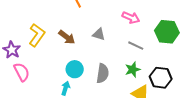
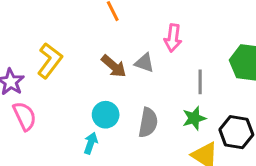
pink arrow: (131, 18) -> (173, 38), moved, turned 72
brown arrow: (67, 37) -> (114, 66), moved
gray line: (136, 46) -> (200, 82), turned 63

